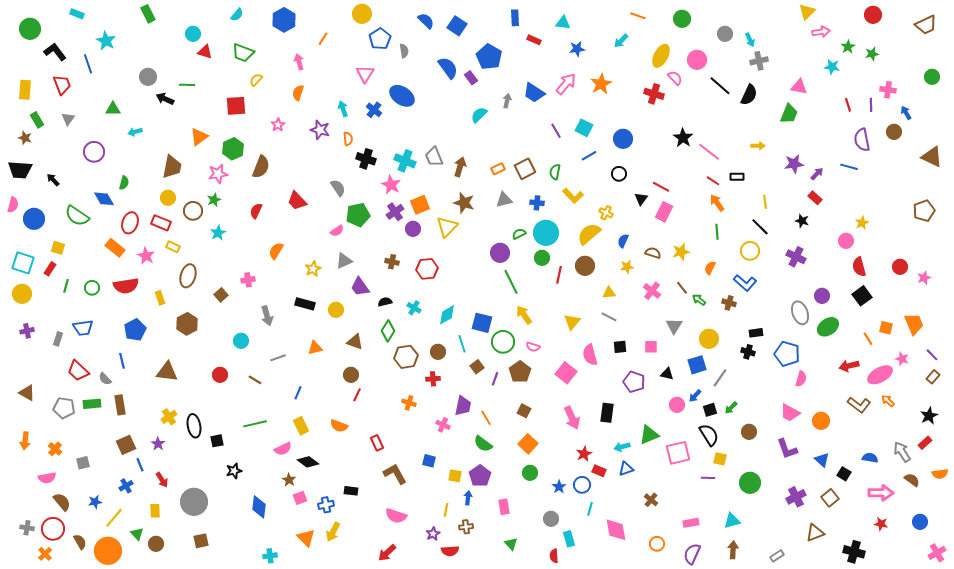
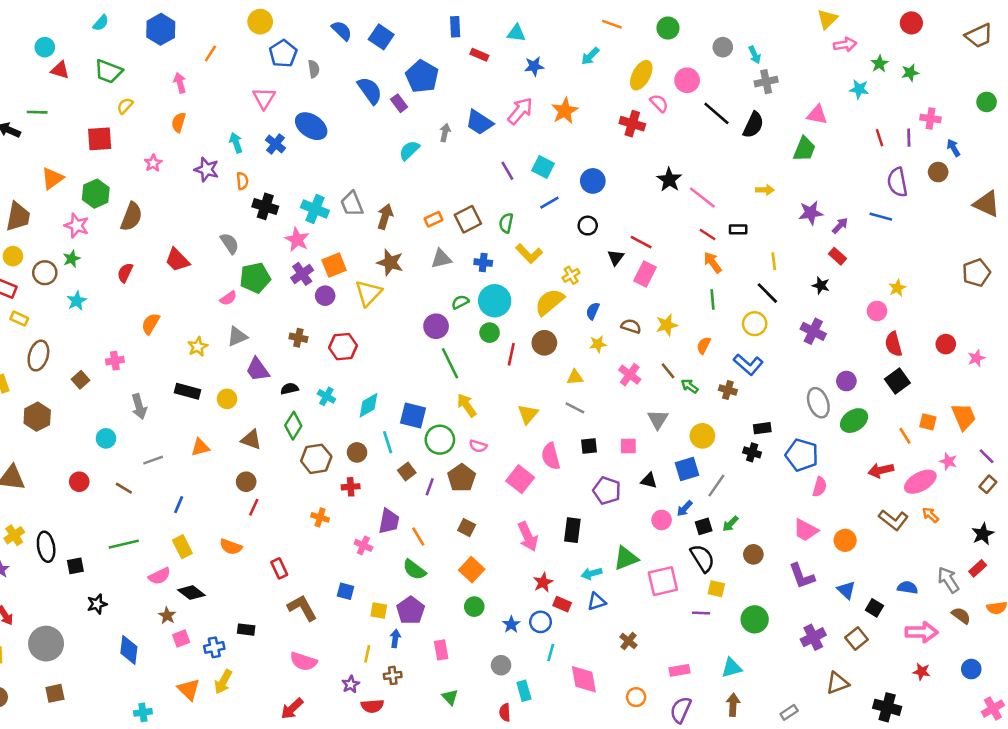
pink star: (218, 174) -> (77, 226), turned 30
yellow cross: (606, 213) -> (571, 275), turned 32

